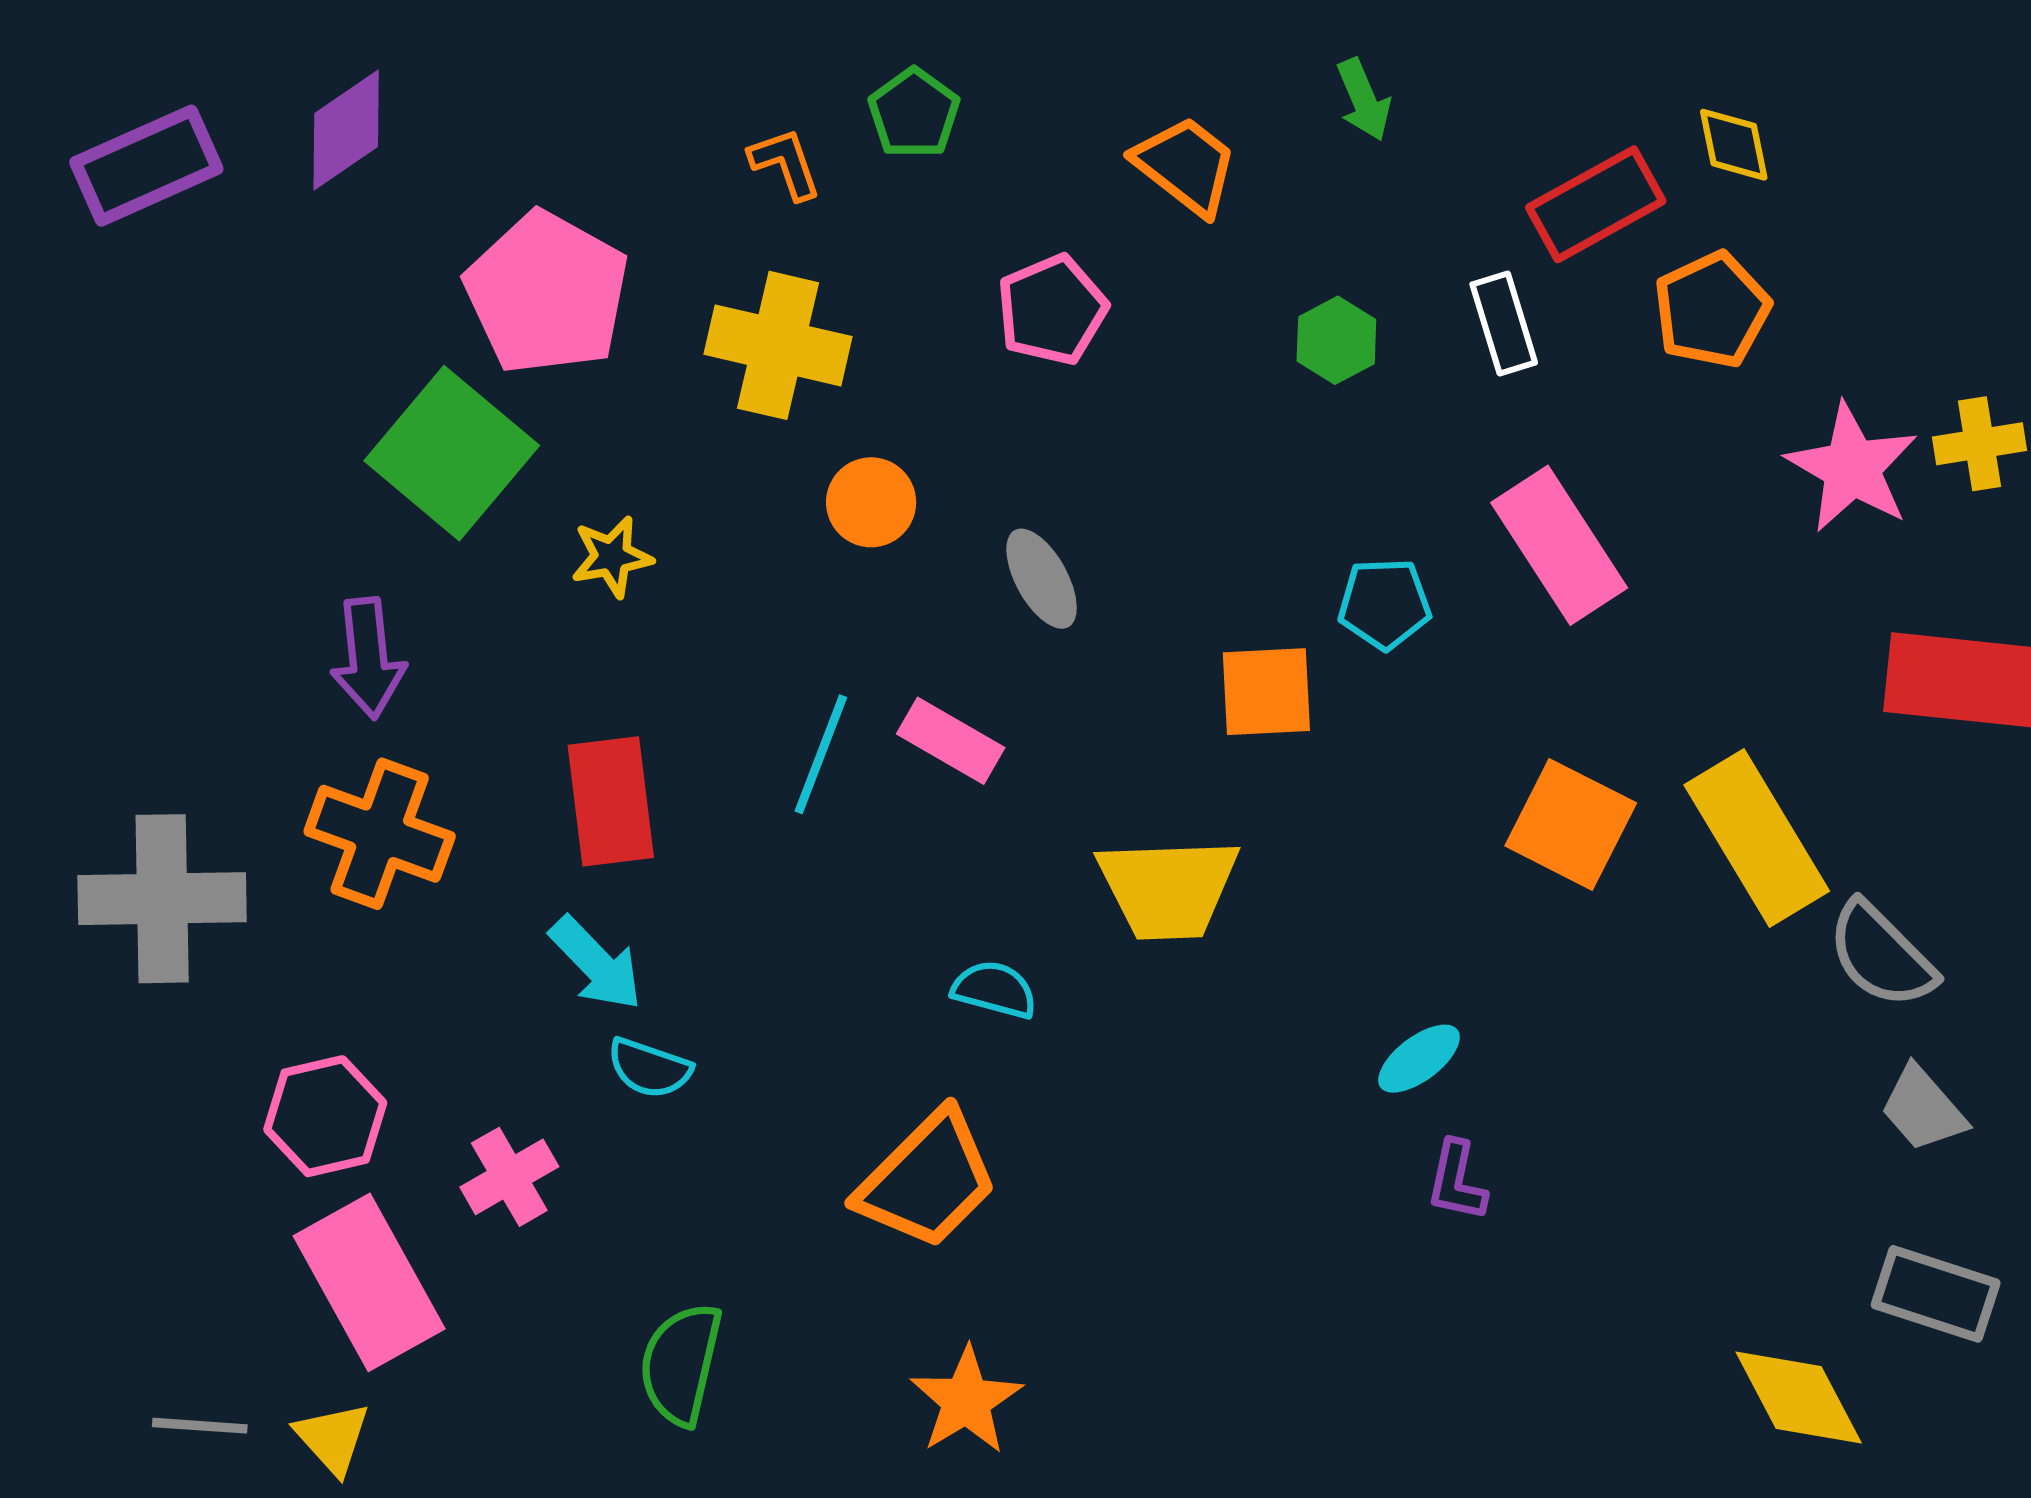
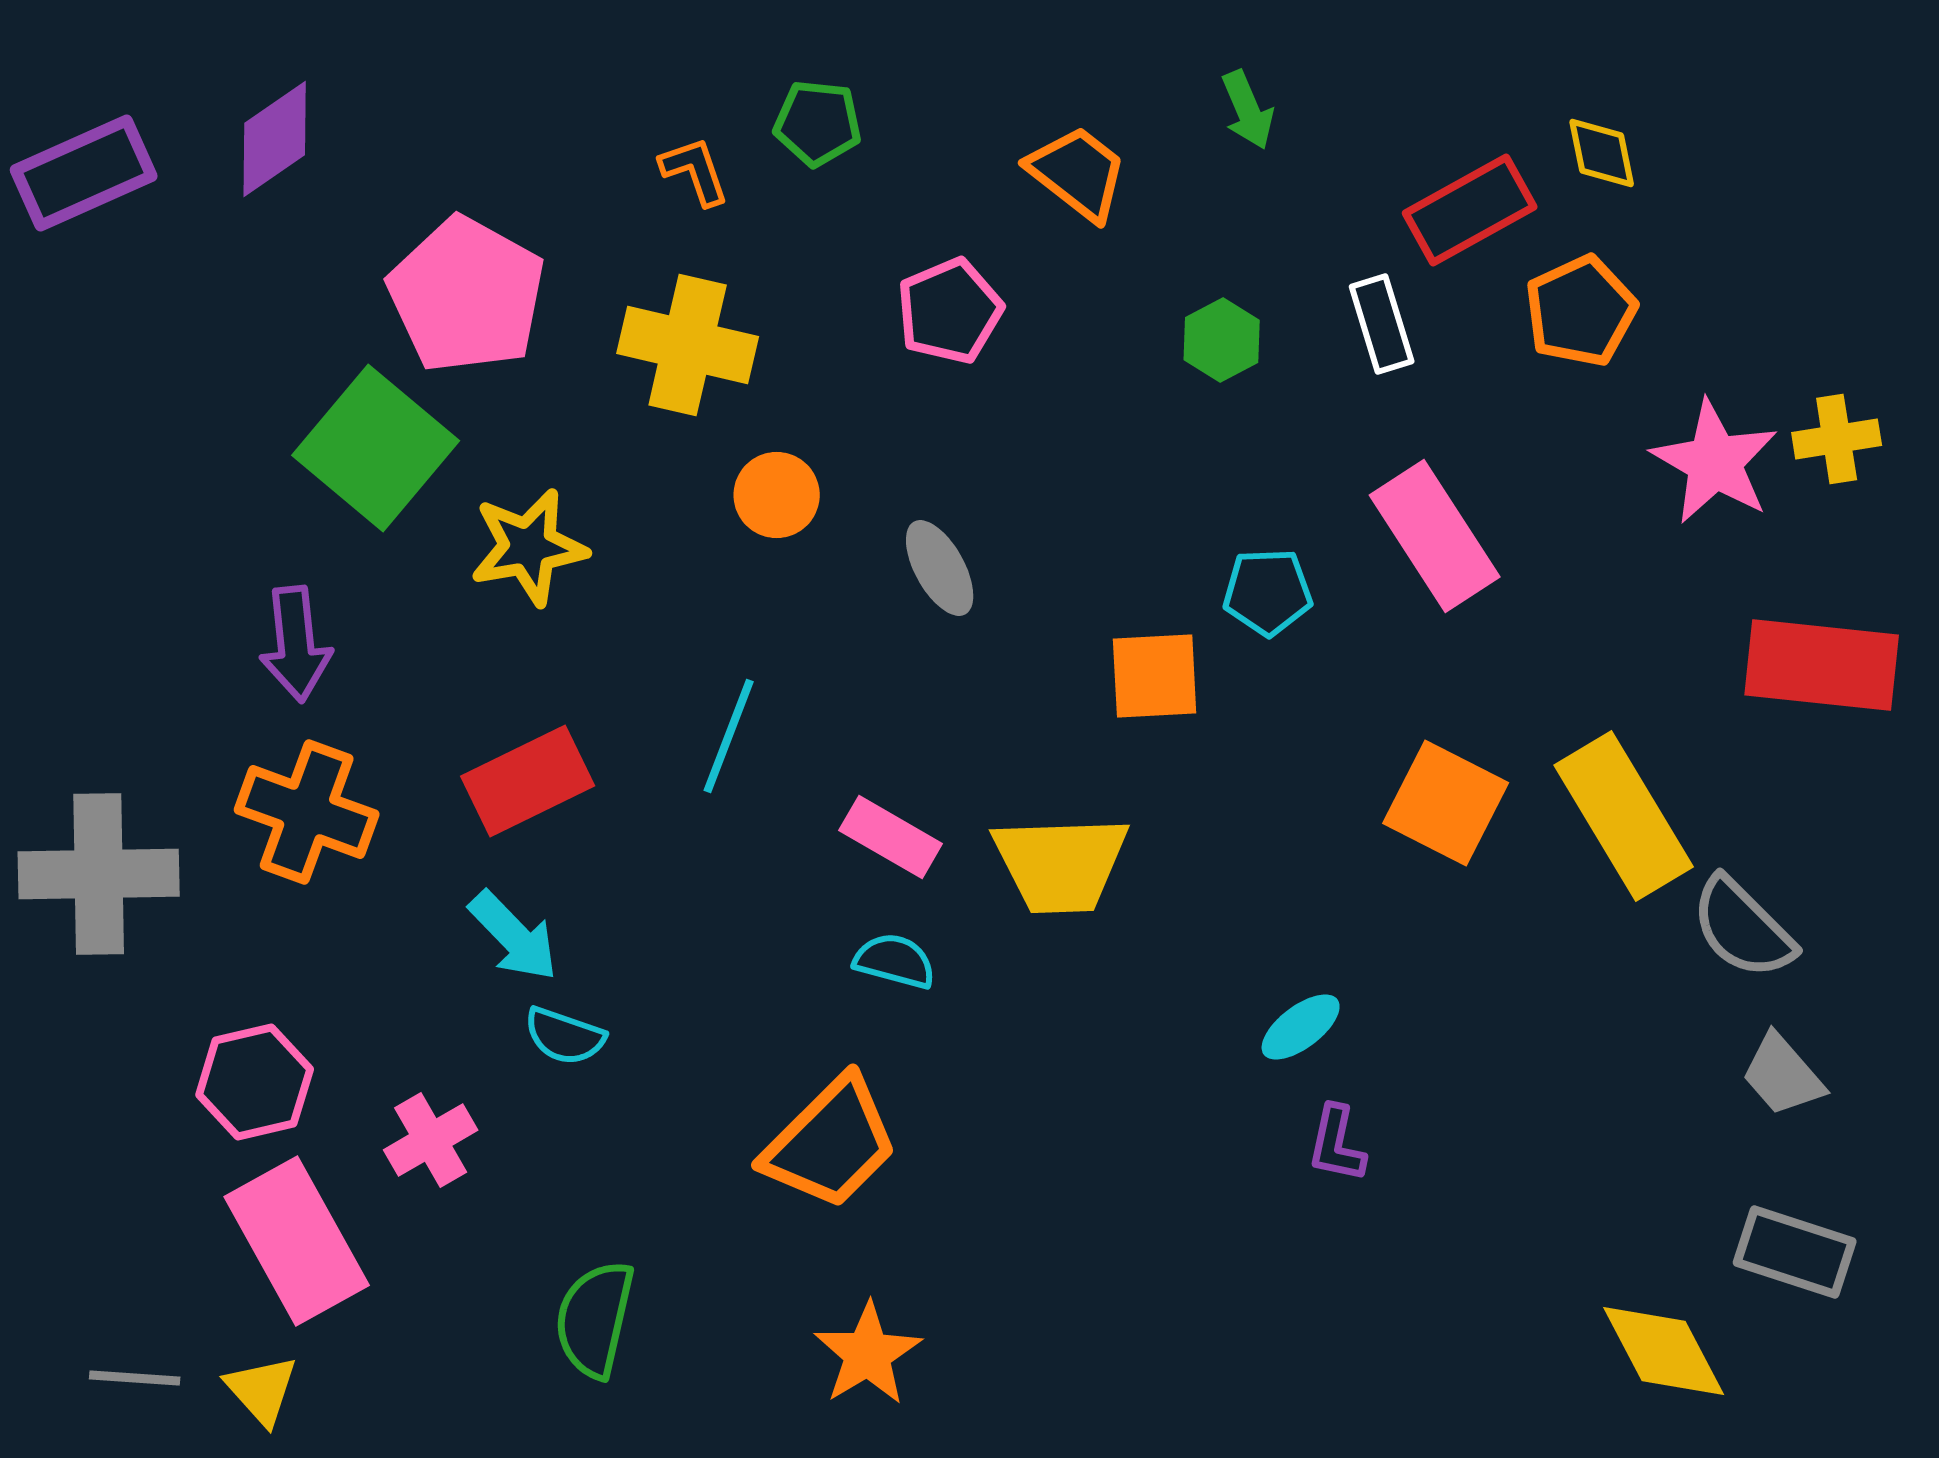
green pentagon: (914, 113) -> (818, 123), turned -30
yellow star: (612, 557) -> (529, 547), size x1.5
pink rectangle: (951, 741) -> (891, 837), moved
red rectangle: (611, 801) -> (528, 781), turned 71

